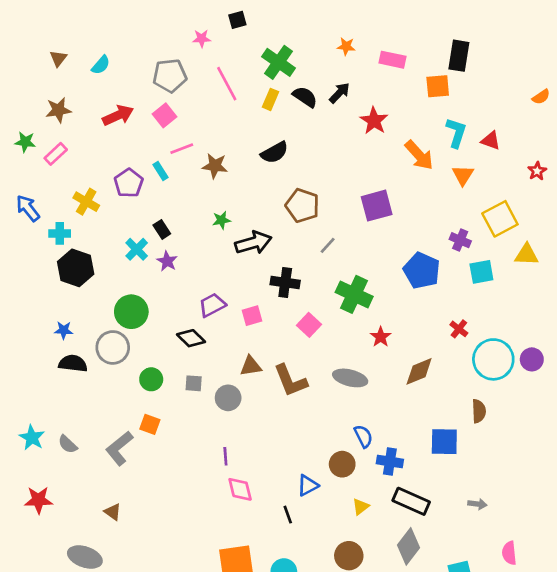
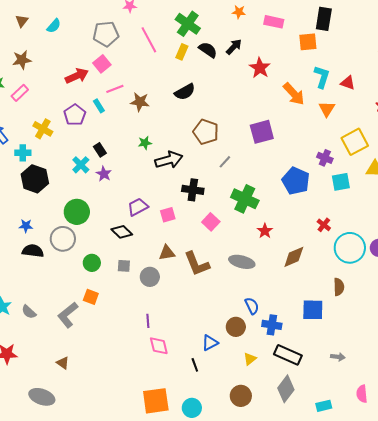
red arrow: (118, 115) -> (77, 76), moved

